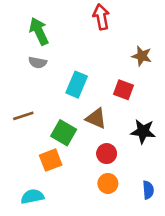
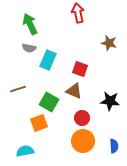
cyan rectangle: (77, 85) -> (48, 60), moved
red square: (123, 90) -> (80, 69), moved
orange circle: (108, 183) -> (83, 141), size x1.5

